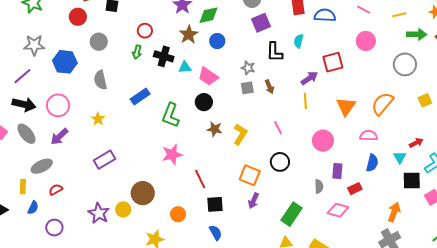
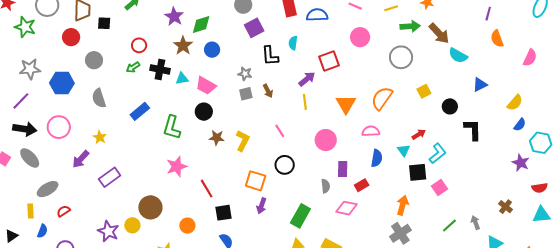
green arrow: (137, 52) -> (133, 67), turned 48
purple arrow: (59, 137) -> (81, 159), moved

